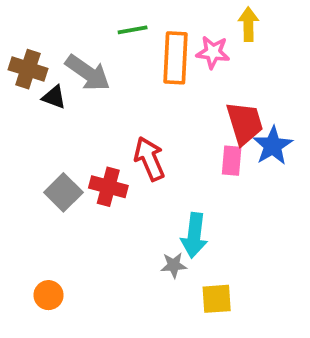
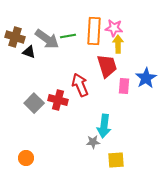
yellow arrow: (248, 24) -> (118, 44), moved
green line: (133, 30) -> (68, 36), moved
red trapezoid: (245, 123) -> (107, 66), moved

